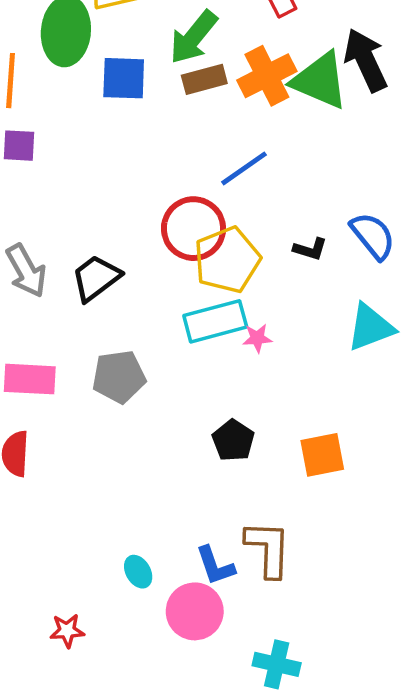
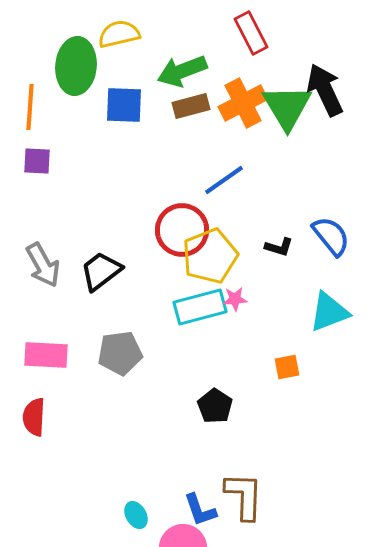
green arrow: (193, 37) -> (182, 71), turned 30
green triangle: (320, 81) -> (287, 107), turned 36
pink star: (257, 338) -> (235, 299), moved
orange square: (322, 455) -> (287, 367), moved, size x0.7

